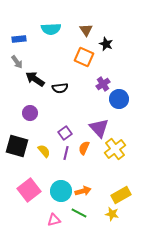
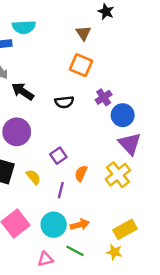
cyan semicircle: (51, 29) -> (24, 27), moved
black star: (106, 44) -> (106, 12), moved
black semicircle: (60, 88) -> (64, 102), moved
purple circle: (30, 113) -> (17, 132), size x1.5
purple triangle: (99, 128) -> (130, 144), moved
purple line: (66, 153) -> (61, 190), moved

